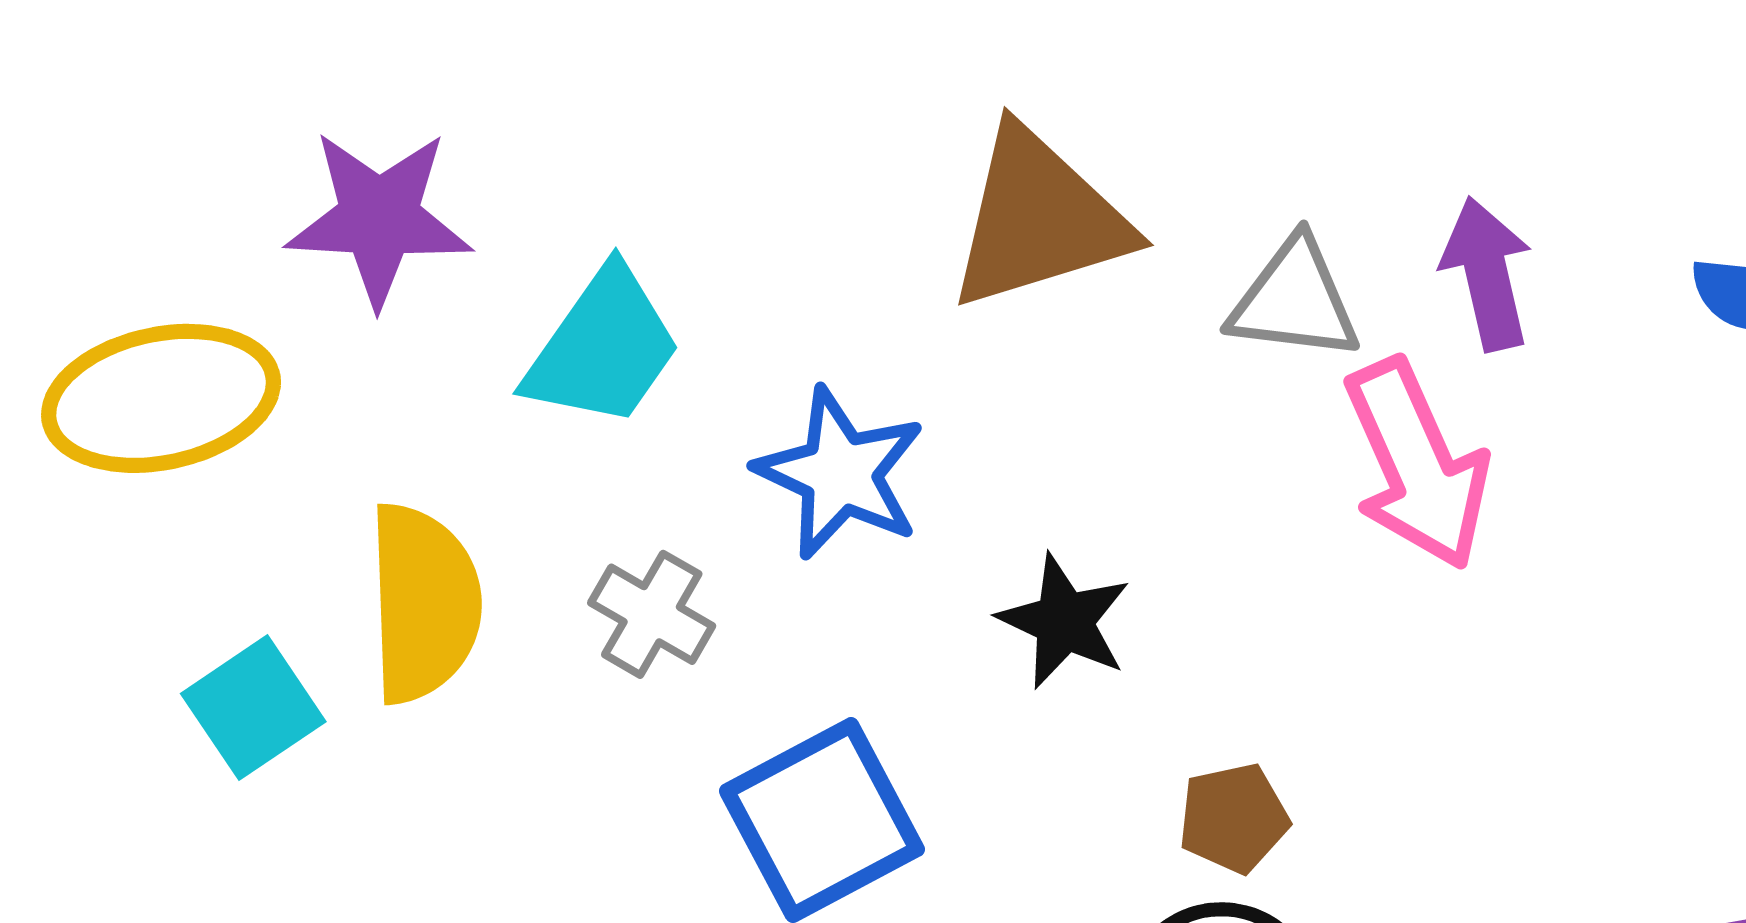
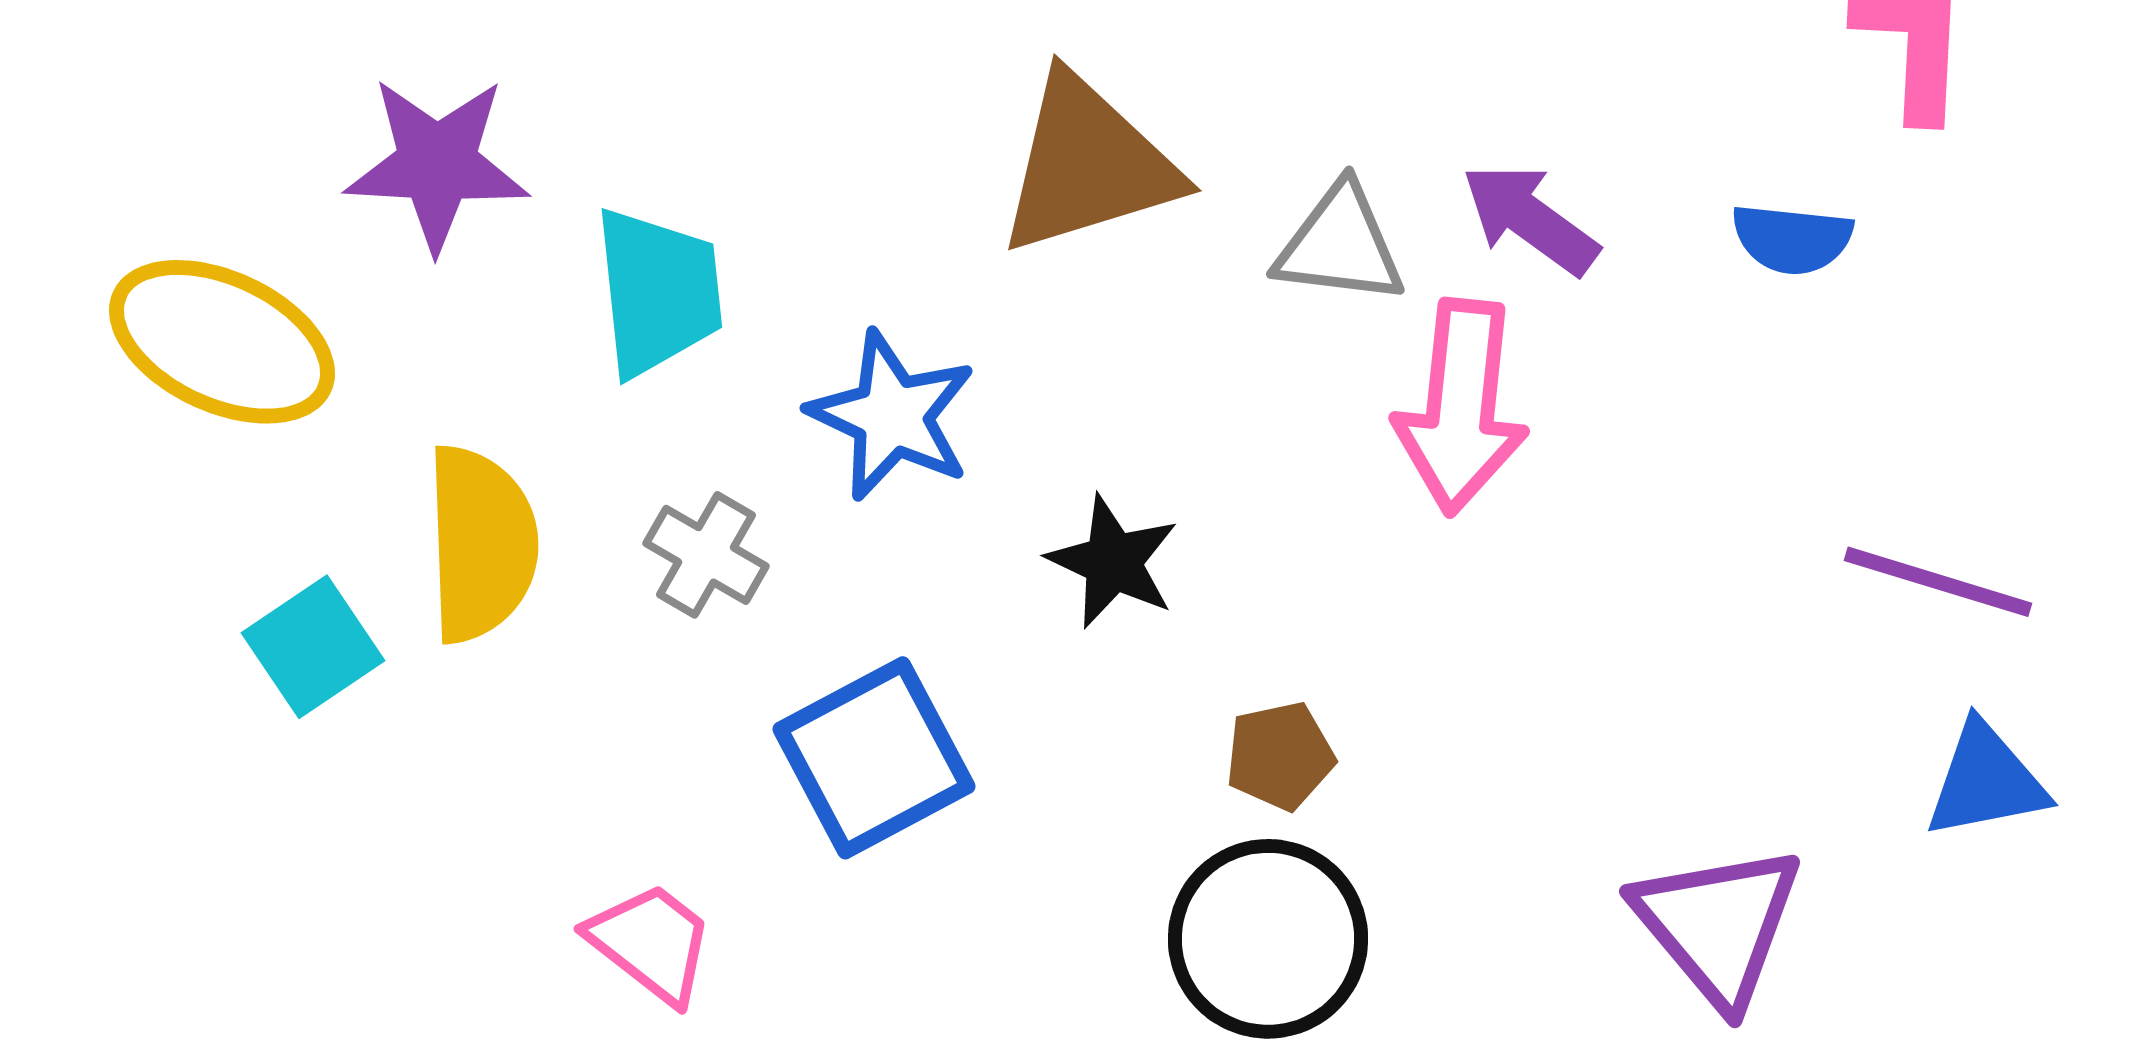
purple arrow: (1487, 274) -> (1530, 219), turned -41
cyan trapezoid: (603, 348) -> (658, 292), turned -41
yellow ellipse: (161, 398) -> (222, 342), turned 37
pink arrow: (1417, 464) -> (1461, 407), turned 30

